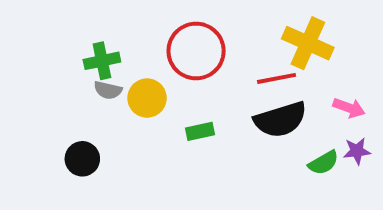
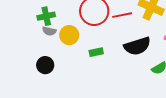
red line: (276, 78) -> (122, 15), moved
black circle: (82, 159) -> (45, 65), moved

